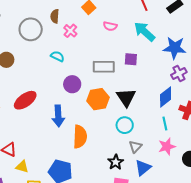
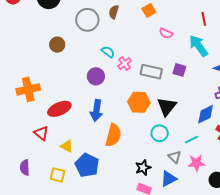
pink cross: (70, 31) -> (125, 64), moved
purple circle: (72, 84) -> (96, 76), moved
red ellipse: (25, 100) -> (59, 109), moved
cyan line: (165, 123) -> (191, 140), moved, turned 64
gray triangle: (135, 147) -> (175, 157), moved, turned -40
yellow triangle: (22, 167) -> (67, 146), moved

